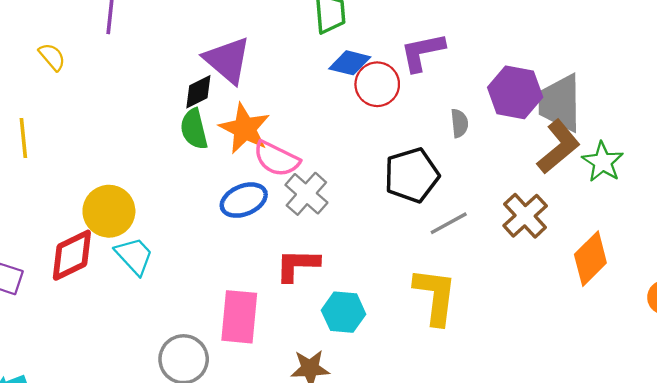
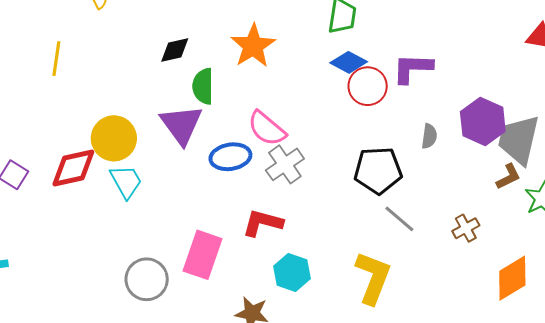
purple triangle: (227, 60) -> (181, 125), moved
black diamond: (198, 92) -> (175, 50), moved
orange star: (245, 129) -> (253, 46), moved
brown L-shape: (559, 147) -> (508, 177), size x0.6
brown cross: (525, 216) -> (466, 228), size x0.7
gray line: (449, 223) -> (399, 219), turned 56

